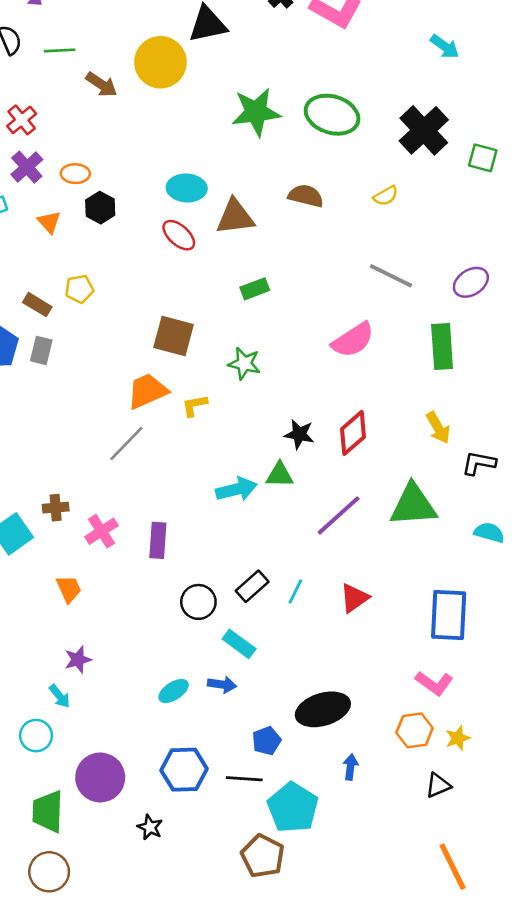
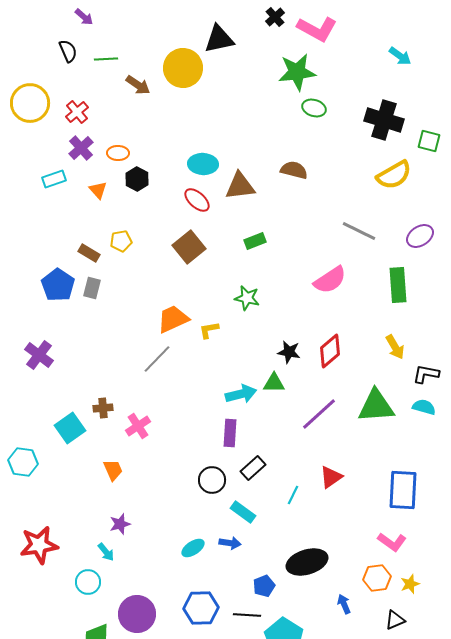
green star: (256, 112) -> (297, 72), moved
green ellipse: (332, 115) -> (314, 108), size x0.6
black cross: (424, 130) -> (384, 120), turned -30
yellow semicircle: (386, 196) -> (394, 175), moved, size x1.8
brown square: (174, 336) -> (189, 247), moved, turned 36
cyan semicircle: (489, 533) -> (424, 407), moved
purple rectangle: (158, 540) -> (230, 433), moved
cyan line: (295, 591) -> (293, 495), moved
blue arrow: (350, 767) -> (344, 604), moved, turned -30

